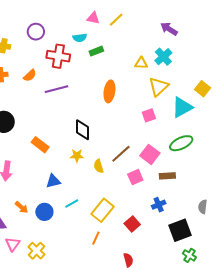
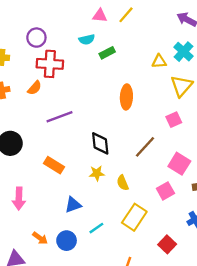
red cross: (58, 56) -> (50, 64), moved
purple line: (56, 89) -> (59, 117), moved
brown line: (121, 154) -> (145, 147), moved
yellow rectangle: (103, 210) -> (134, 217), moved

